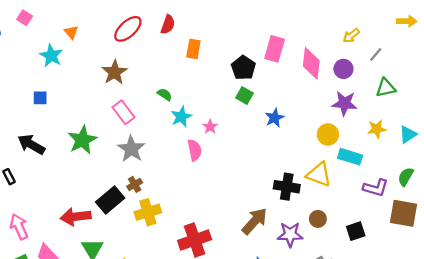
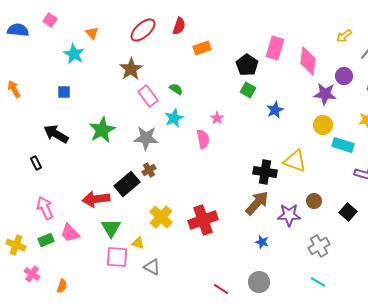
orange rectangle: (193, 49) -> (202, 48), turned 60
purple circle: (343, 69) -> (344, 76), moved
purple star: (345, 103) -> (325, 94), moved
pink rectangle: (123, 112) -> (148, 96), moved
cyan star: (181, 117) -> (174, 118), moved
gray star: (131, 149) -> (146, 138), turned -30
yellow triangle: (319, 174) -> (295, 161), moved
black cross: (287, 187) -> (265, 172), moved
yellow cross: (148, 212) -> (161, 217), moved, turned -30
black square: (356, 231) -> (348, 212), turned -30

